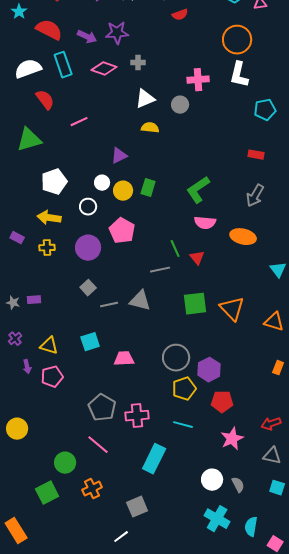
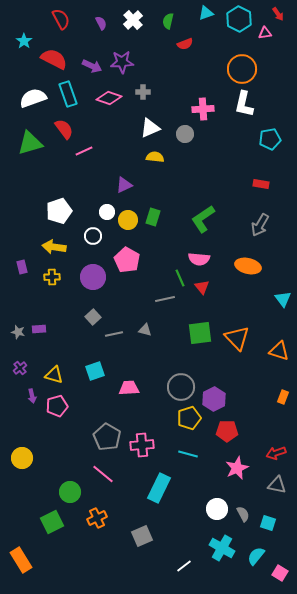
red semicircle: (45, 100) -> (64, 129), moved
green triangle: (29, 140) -> (30, 143), moved
pink semicircle: (205, 223) -> (199, 259), moved
purple rectangle: (17, 238) -> (22, 267), turned 48
gray triangle: (140, 301) -> (145, 330), size x0.6
cyan square: (277, 488) -> (268, 523), moved
cyan semicircle: (251, 527) -> (256, 556), turned 30
white line: (121, 537) -> (184, 566), moved

